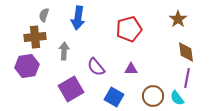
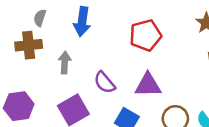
purple hexagon: (27, 66) -> (19, 106), moved
purple triangle: (131, 69) -> (148, 85), size x1.6

